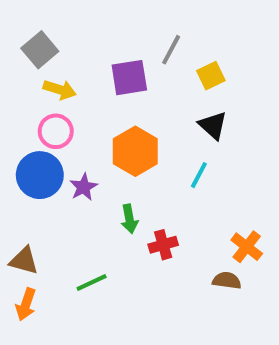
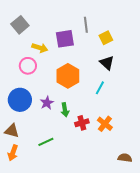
gray line: (171, 50) -> (86, 25), turned -35
yellow arrow: (60, 90) -> (40, 48), moved
blue circle: (40, 175) -> (20, 100), moved
purple star: (84, 187) -> (47, 103), moved
orange cross: (247, 247) -> (105, 124), moved
brown semicircle: (227, 281) -> (125, 158), moved

